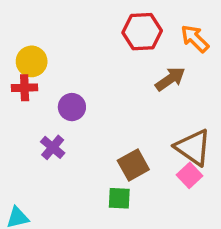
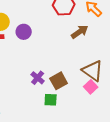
purple circle: (72, 107) -> (24, 32), moved
purple cross: (53, 147) -> (38, 78), moved

